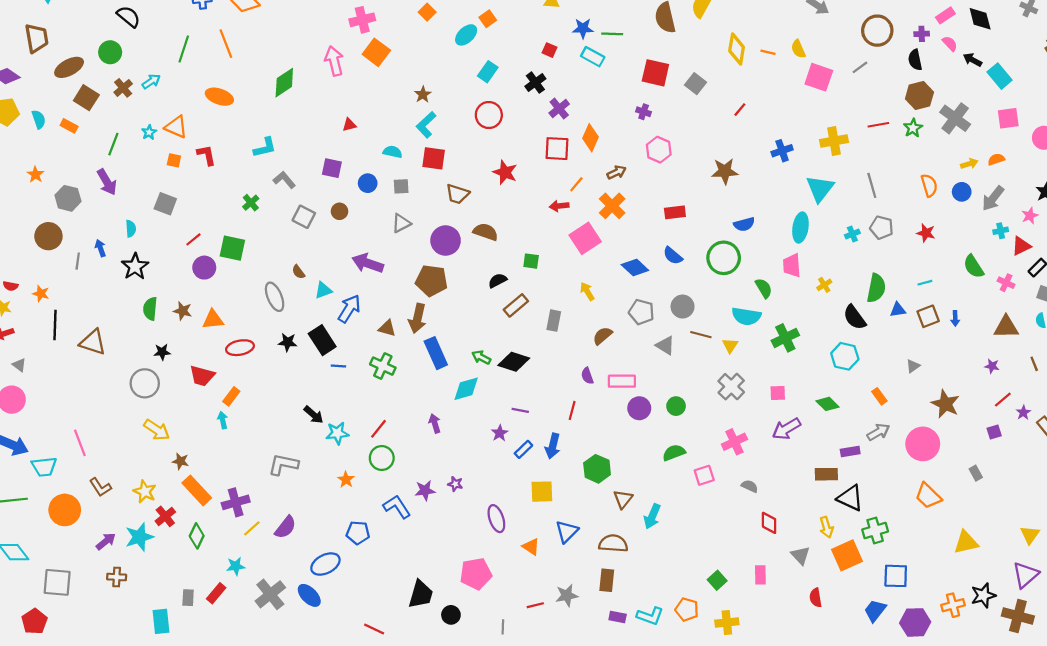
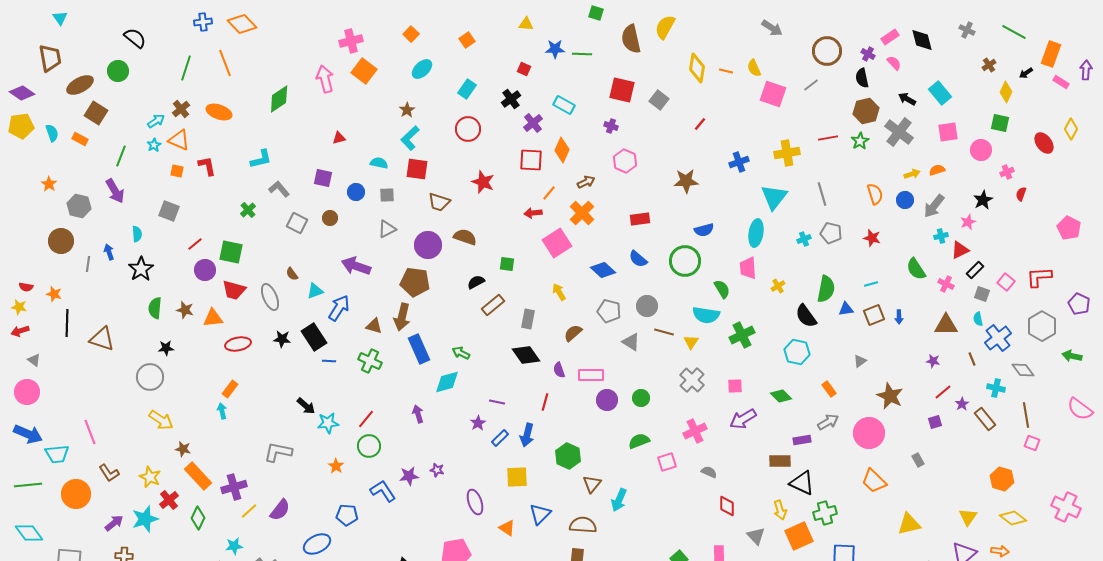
purple cross: (922, 34) -> (868, 54), turned 32
cyan ellipse: (466, 35) -> (422, 69), moved
cyan rectangle: (593, 57) -> (564, 105), moved
black arrow: (972, 60) -> (907, 99), moved
cyan arrow: (151, 81) -> (156, 121), moved
brown cross: (123, 88) -> (181, 109), moved
black diamond: (514, 362) -> (526, 355), moved, turned 36
red trapezoid: (202, 376) -> (234, 290), moved

